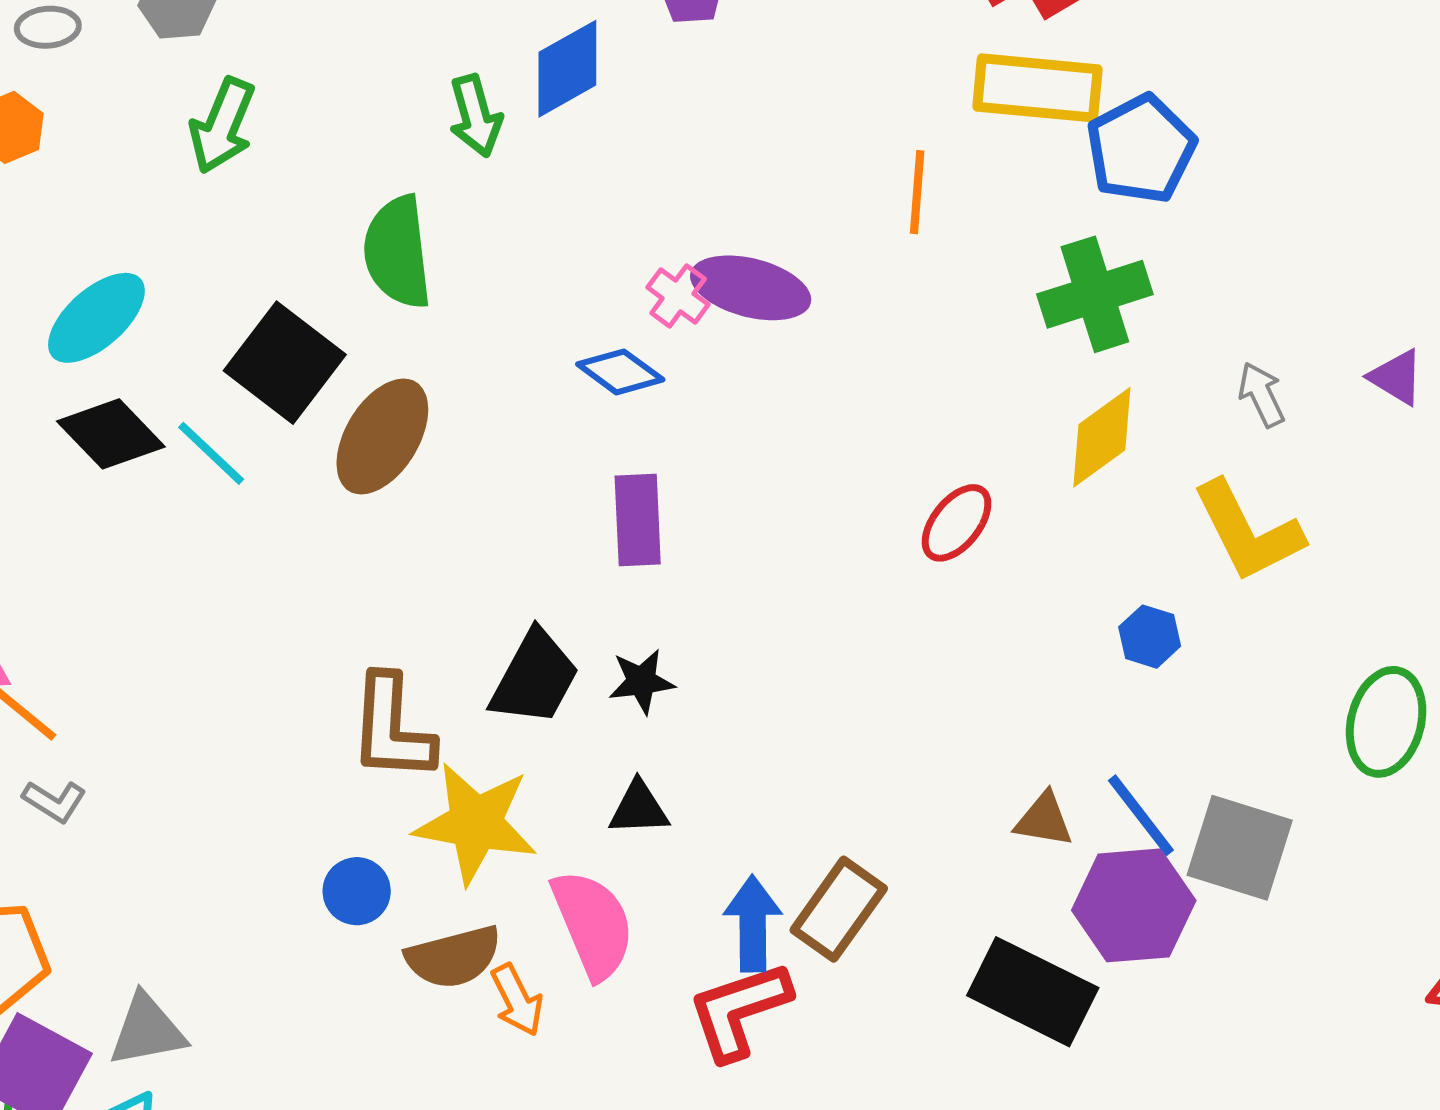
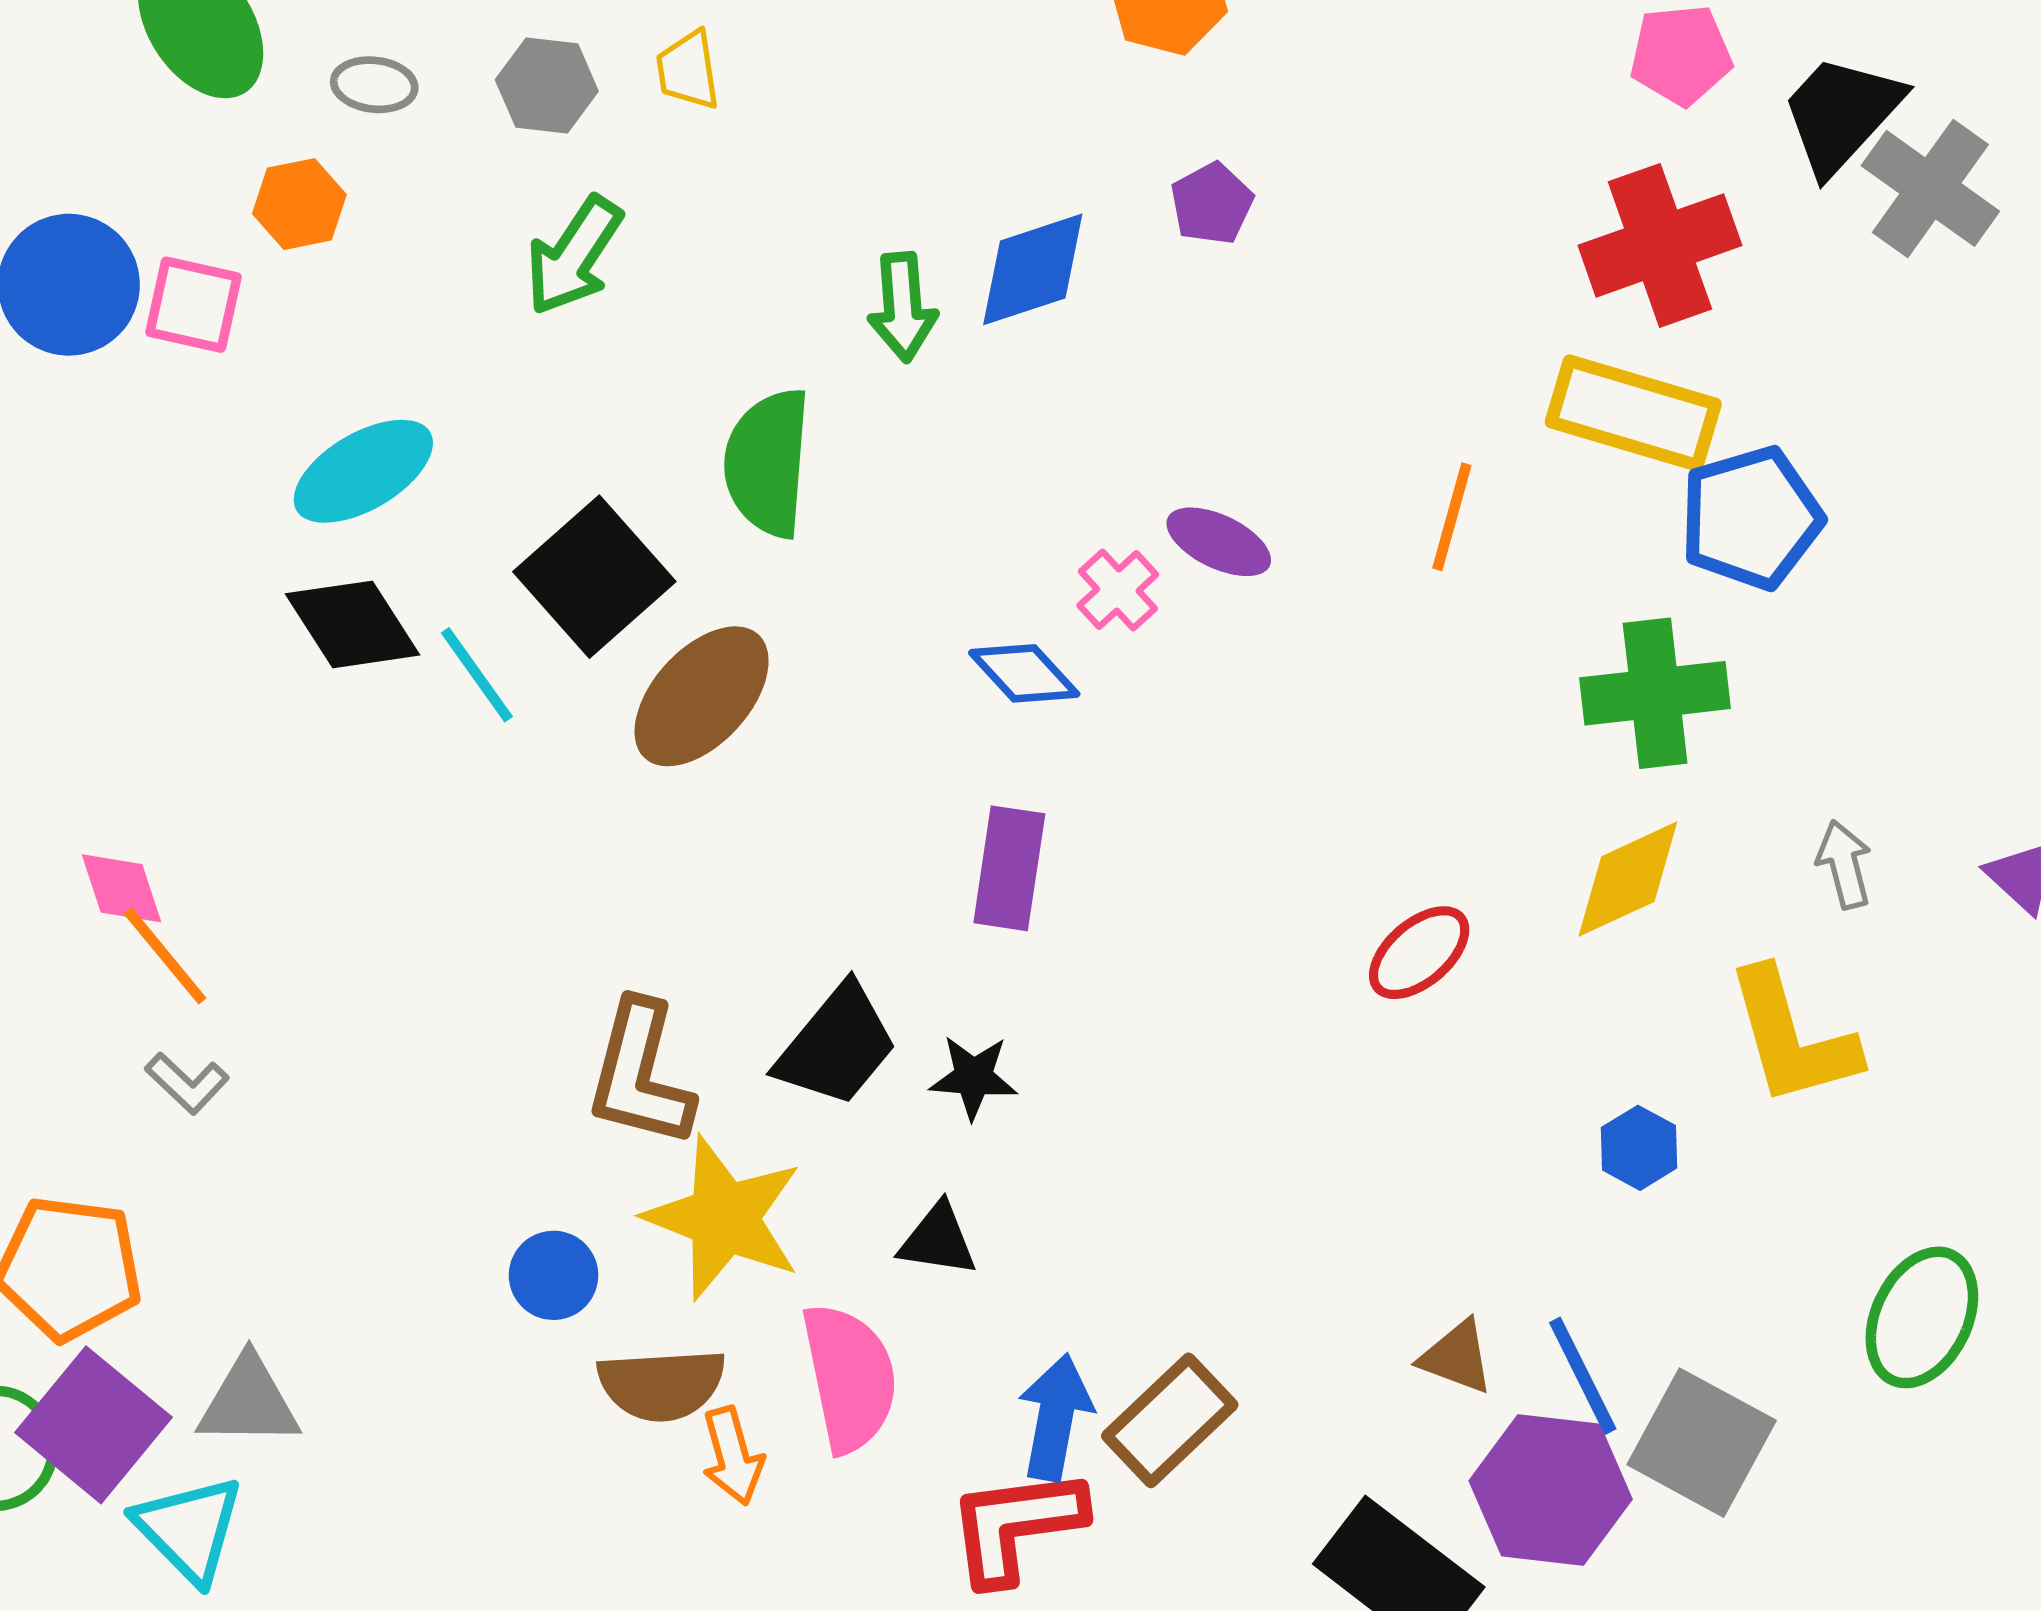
purple ellipse: (751, 288) -> (1219, 542), moved, size x0.7

